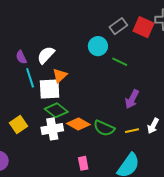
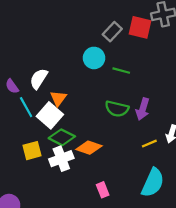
white square: (50, 89) -> (50, 115), turned -35
yellow square: (19, 125) -> (32, 151), moved, turned 30
green semicircle: (104, 128) -> (117, 109), moved

